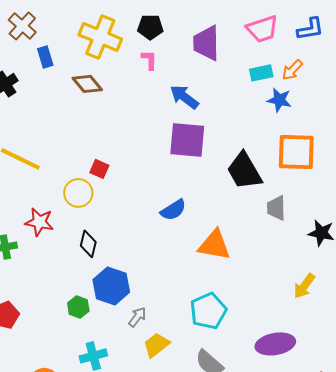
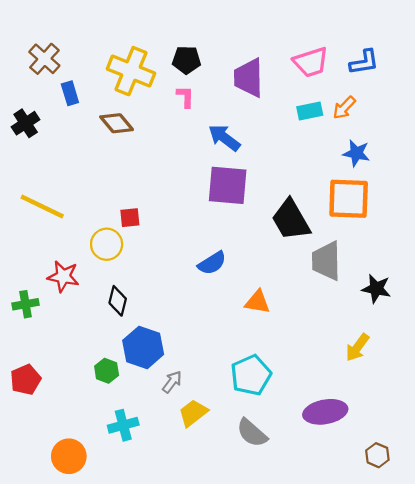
blue star: (279, 100) -> (356, 153), moved
red square: (99, 169) -> (130, 218), turned -30
gray trapezoid: (276, 208) -> (326, 261), size x1.4
orange triangle: (214, 245) -> (258, 302), size x0.7

